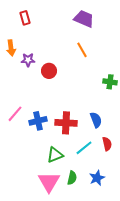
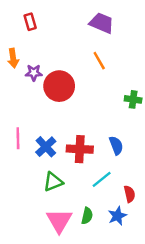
red circle: (49, 71) -> (59, 86), size x1.6
pink line: (15, 114) -> (18, 138), turned -42
blue cross: (38, 121) -> (46, 147), turned -30
red semicircle: (107, 144) -> (129, 194), moved
green triangle: (55, 155) -> (53, 182), moved

